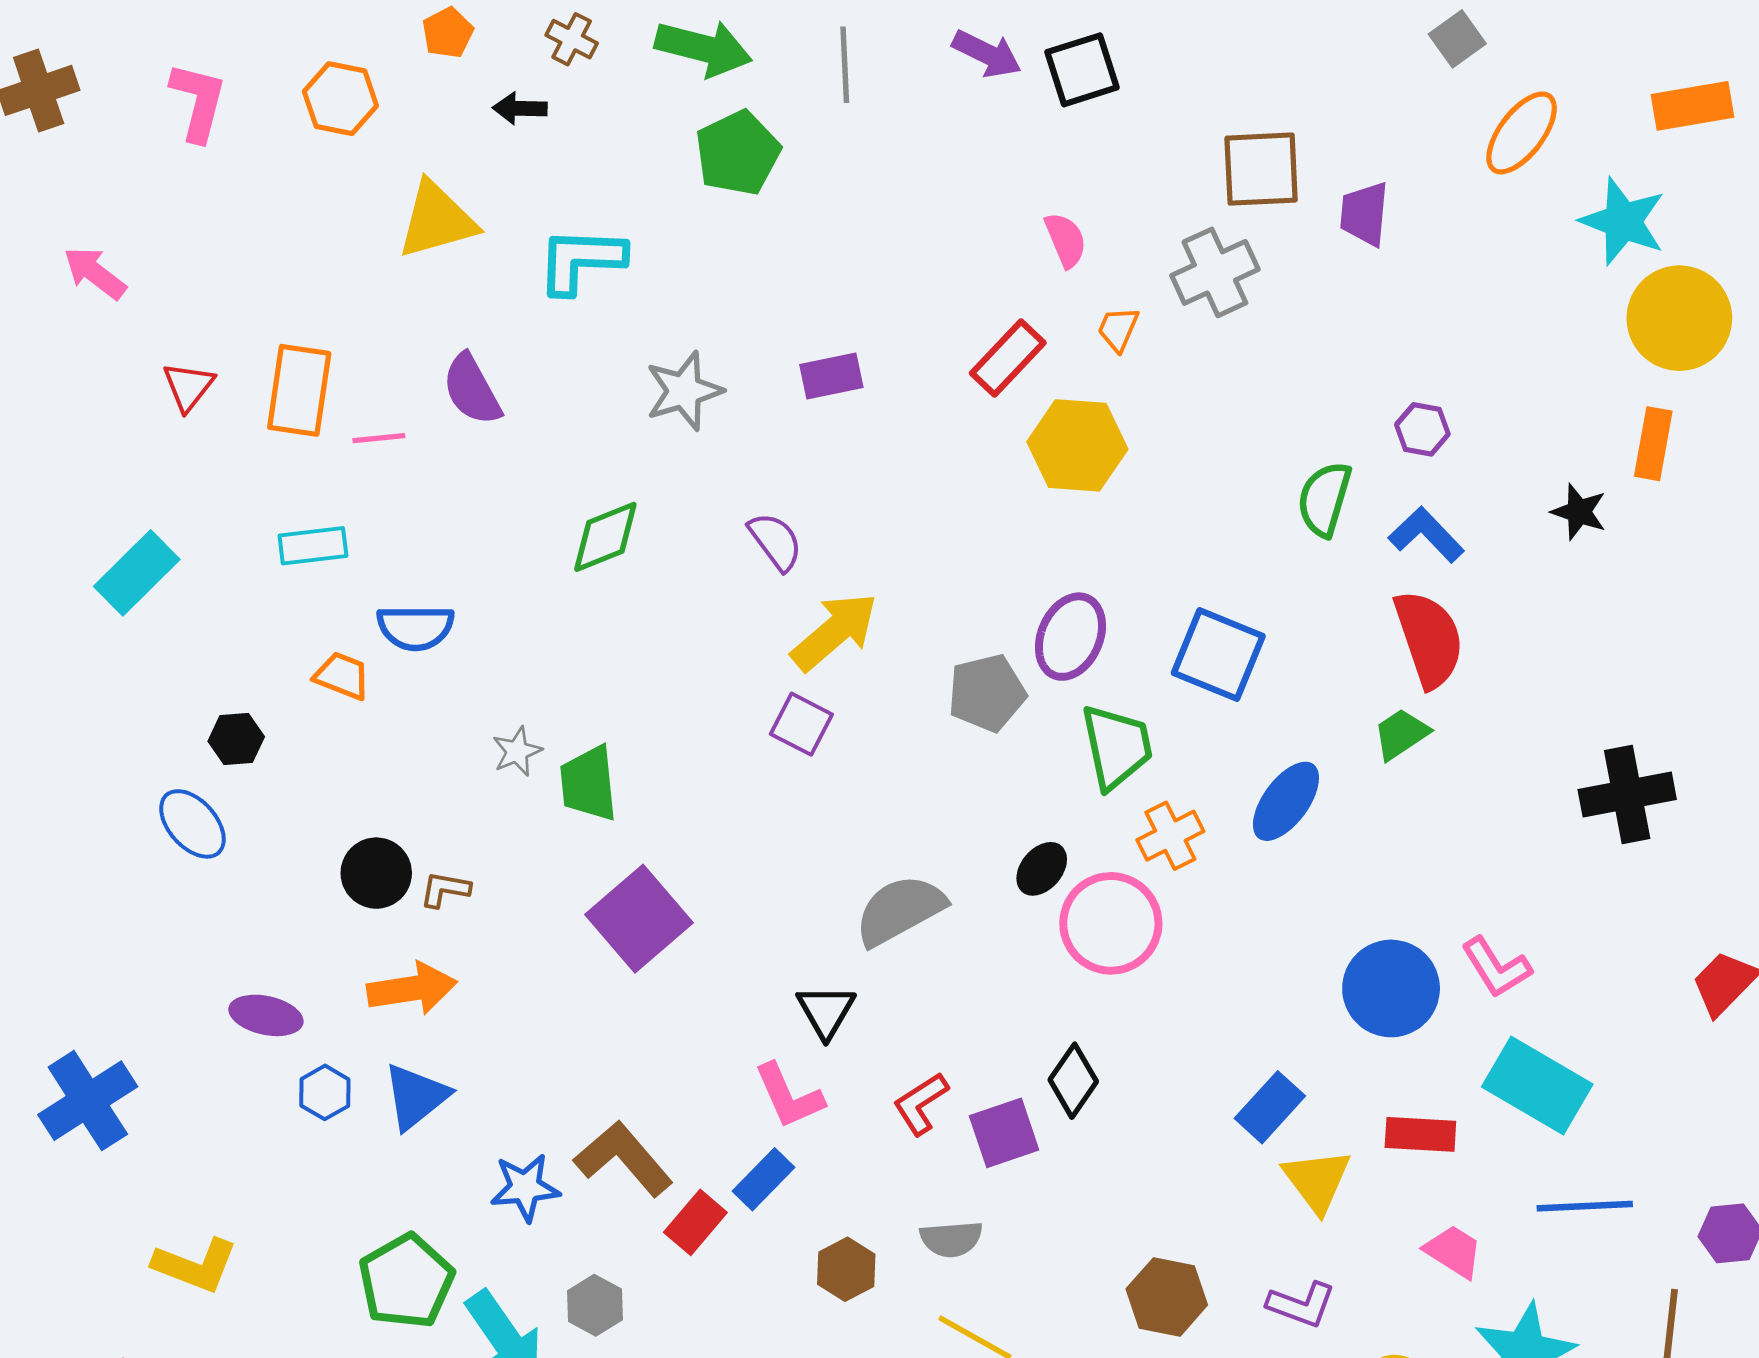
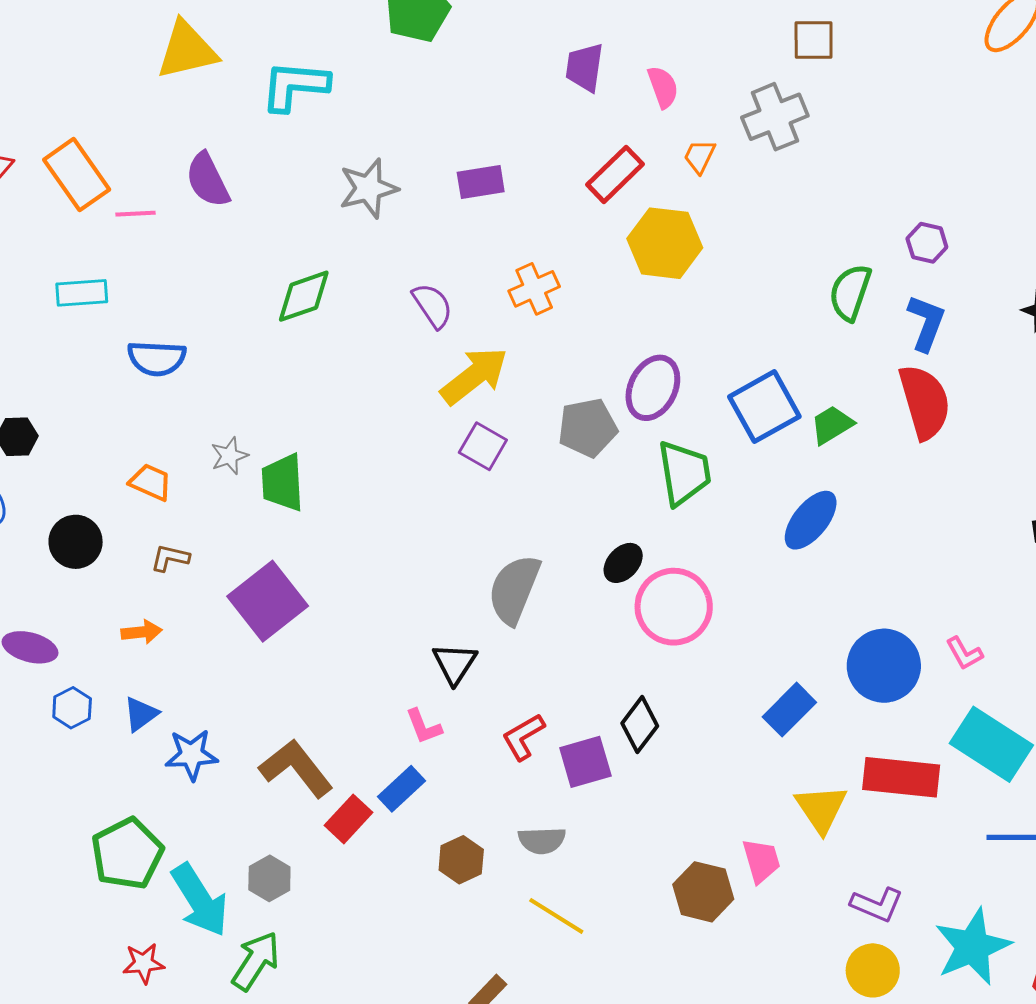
brown square: (1261, 169) -> (814, 40), size x0.7
purple trapezoid: (1364, 214) -> (585, 67), moved
orange rectangle: (299, 390) -> (77, 175), turned -46
blue L-shape: (1426, 535) -> (926, 323), turned 62
blue square: (1218, 655) -> (764, 407), turned 36
orange trapezoid: (342, 676) -> (151, 482), moved
purple square: (801, 724) -> (483, 446), moved
green trapezoid: (1401, 734) -> (832, 425), moved
orange cross: (1170, 836) -> (534, 289), moved
black circle: (376, 873) -> (76, 542), moved
gray semicircle: (900, 910) -> (514, 589), turned -42
purple square: (639, 919) -> (268, 601), moved
pink L-shape: (1496, 967) -> (964, 653), size x0.7
orange arrow: (412, 989) -> (142, 632), size x0.6
pink L-shape: (789, 1096) -> (424, 726), size x0.7
blue triangle: (416, 1097) -> (141, 714), size x0.7
blue rectangle: (1270, 1107) -> (789, 710), moved
red rectangle: (1420, 1134) -> (901, 777), size x1.4
blue star: (525, 1188) -> (192, 755), moved
pink trapezoid: (1454, 1251) -> (761, 861), moved, turned 39
purple L-shape: (1301, 1305) -> (877, 905), moved

